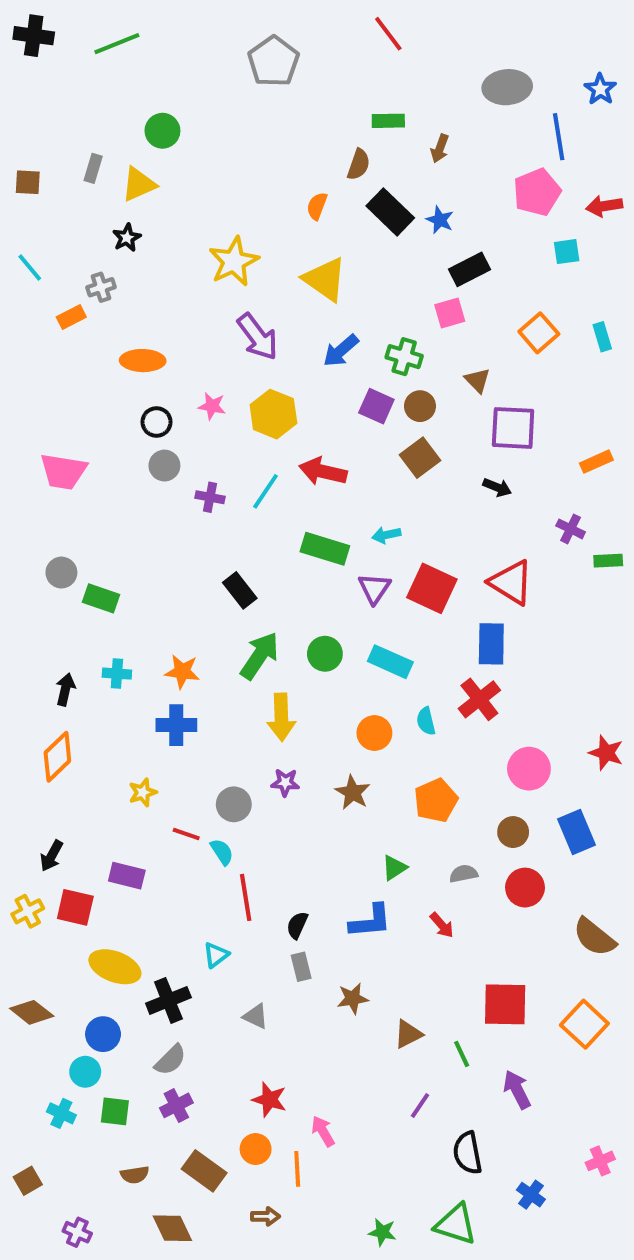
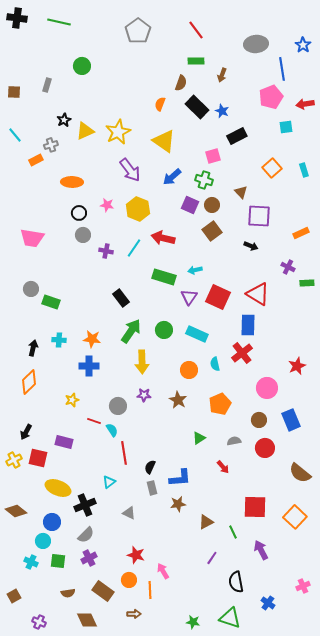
red line: (388, 34) -> (196, 30), moved
green line: (117, 44) -> (59, 22), turned 35
yellow triangle: (139, 184) -> (85, 131), moved
pink square: (450, 313) -> (213, 156), moved
red star: (606, 753) -> (297, 366), moved, turned 30
blue L-shape: (370, 921) -> (180, 478), moved

